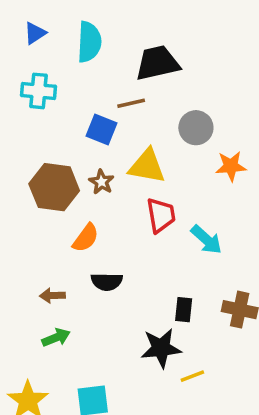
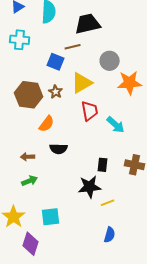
yellow triangle: (147, 166) -> (82, 83), turned -40
orange star: (231, 166) -> (130, 83), size x1.4

